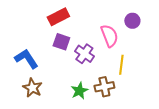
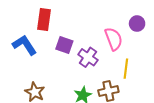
red rectangle: (58, 17) -> (44, 19), moved, turned -55
blue L-shape: (26, 59) -> (25, 45), moved

